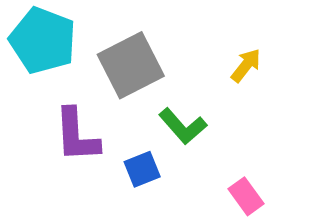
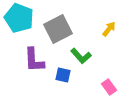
blue square: (142, 169) -> (63, 75), turned 35

